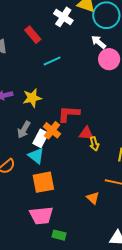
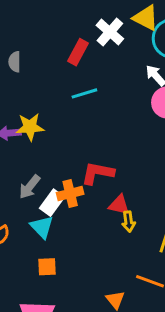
red rectangle: (33, 35) -> (78, 52), moved, turned 60
yellow star: (32, 98) -> (30, 127), moved
orange cross: (52, 130) -> (70, 193), turned 30
orange square: (43, 182) -> (47, 267), size x0.6

